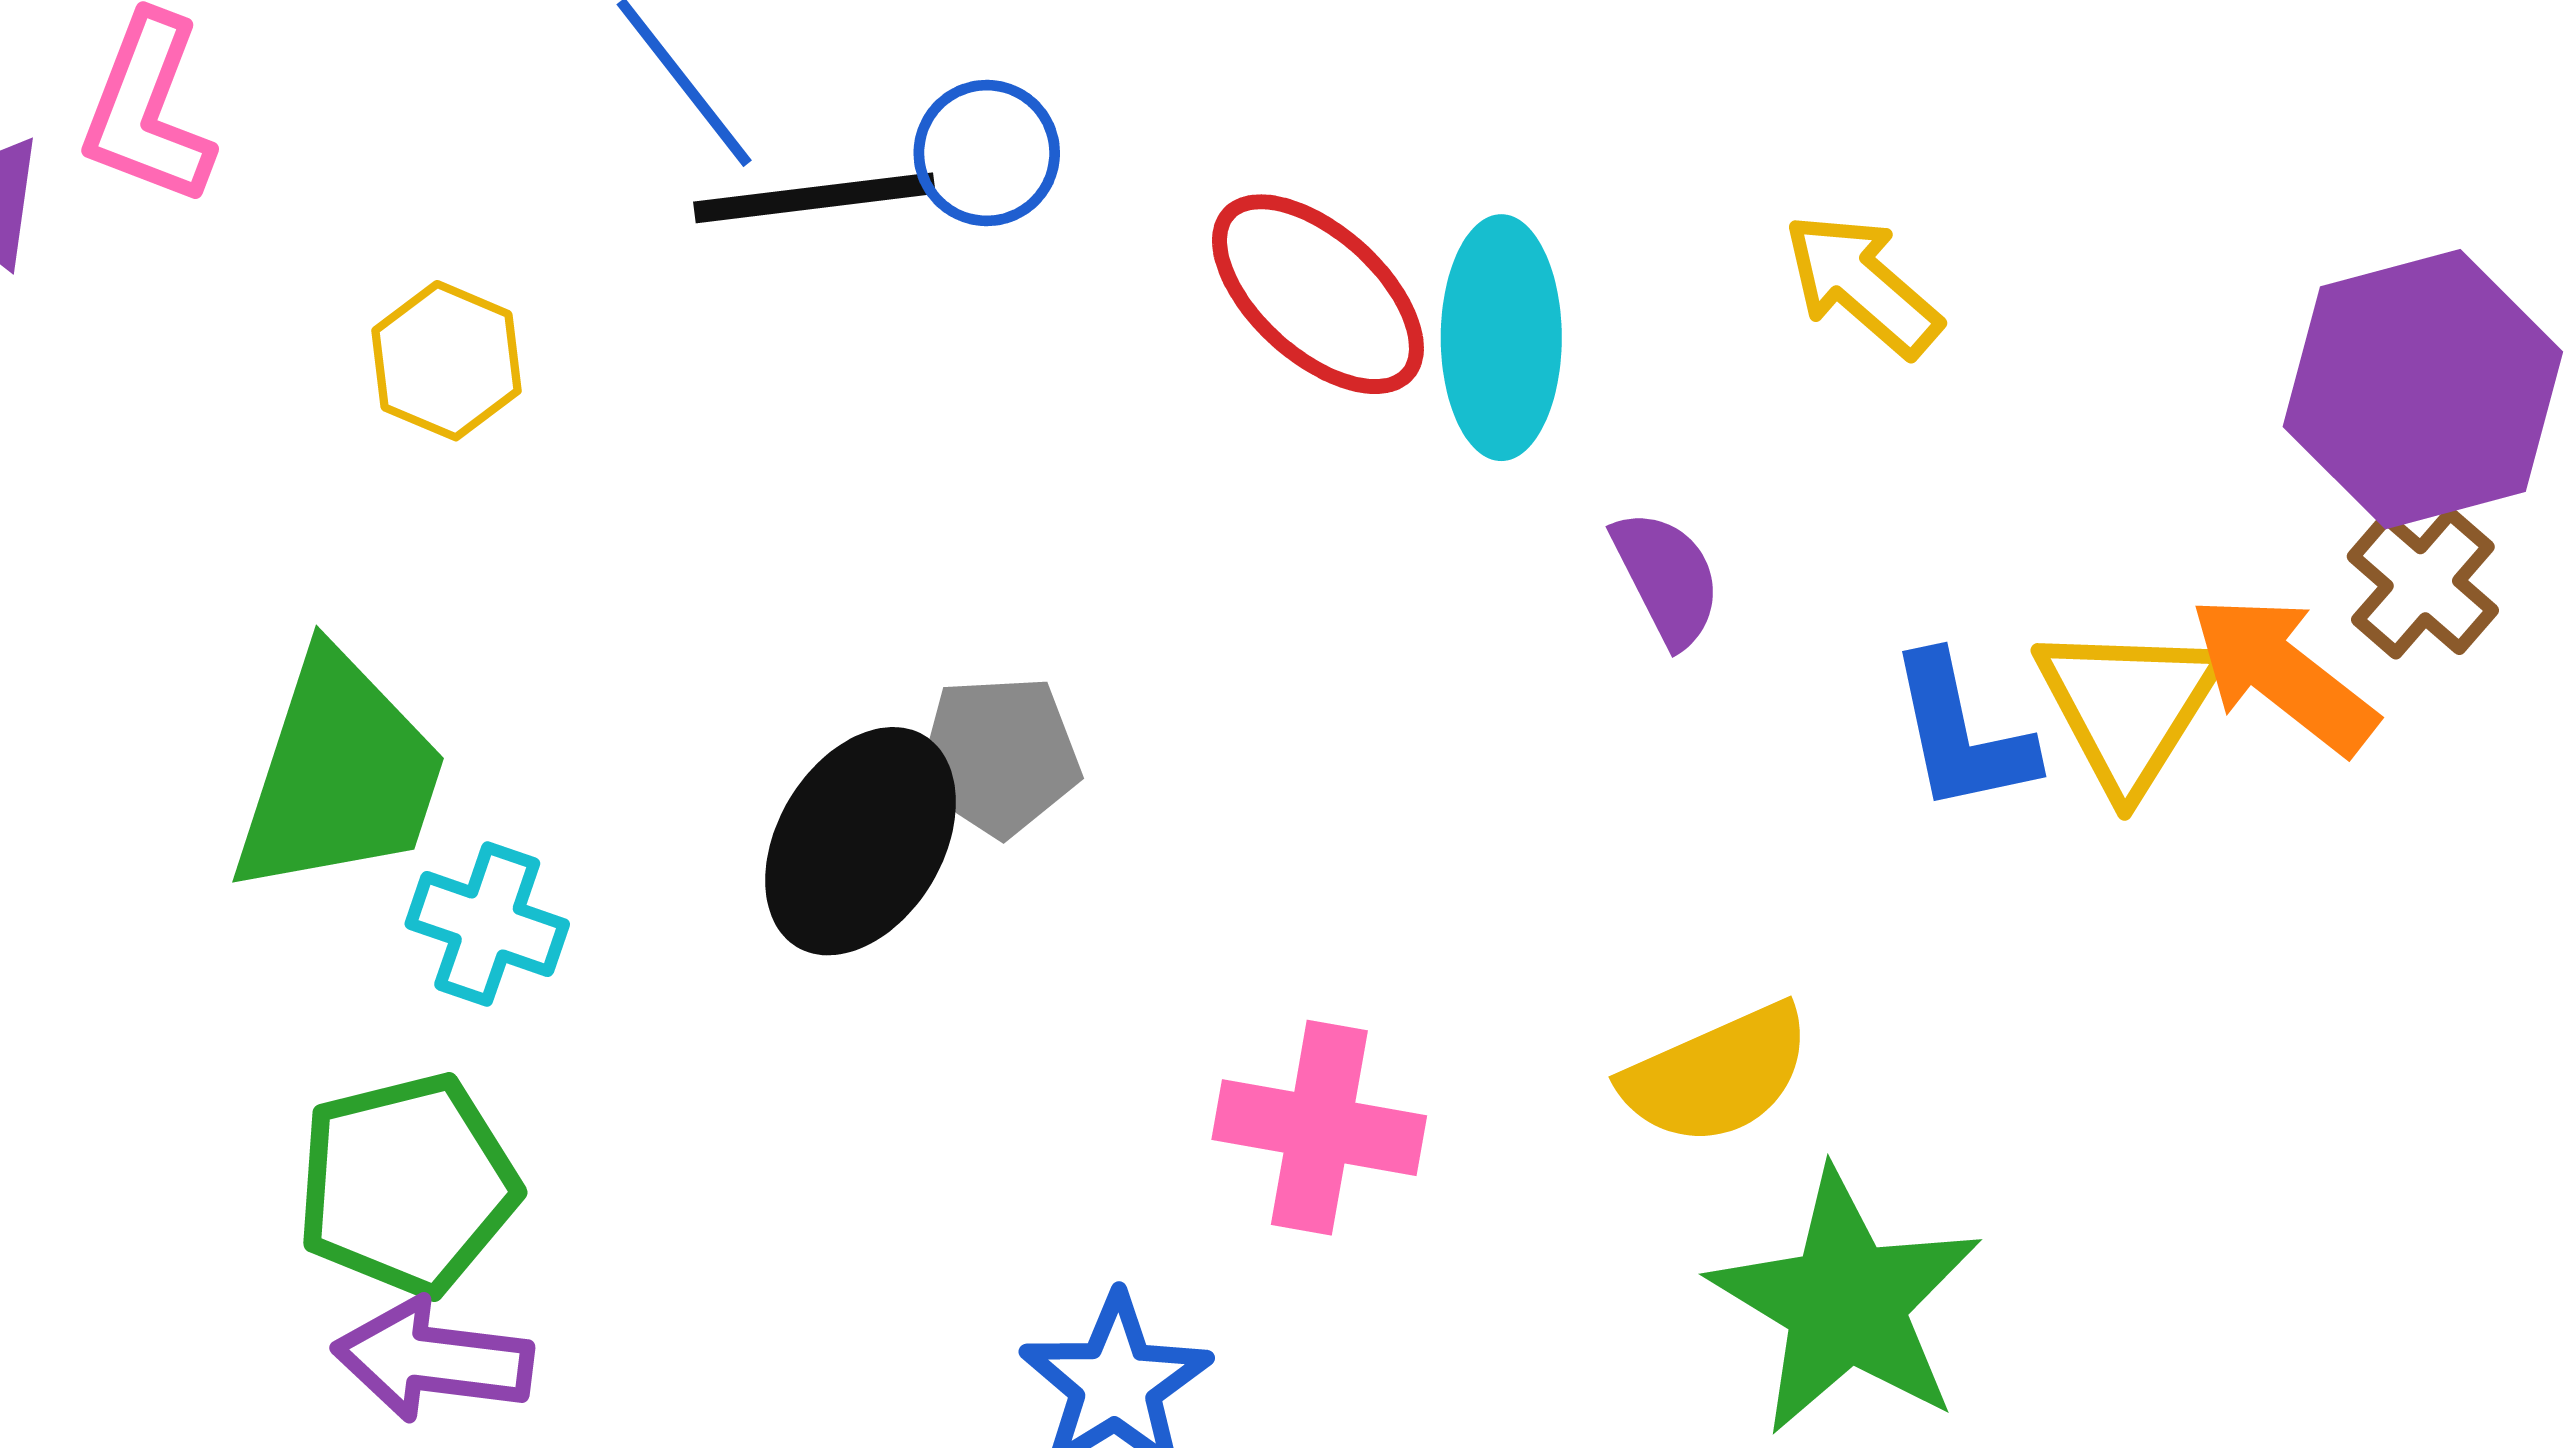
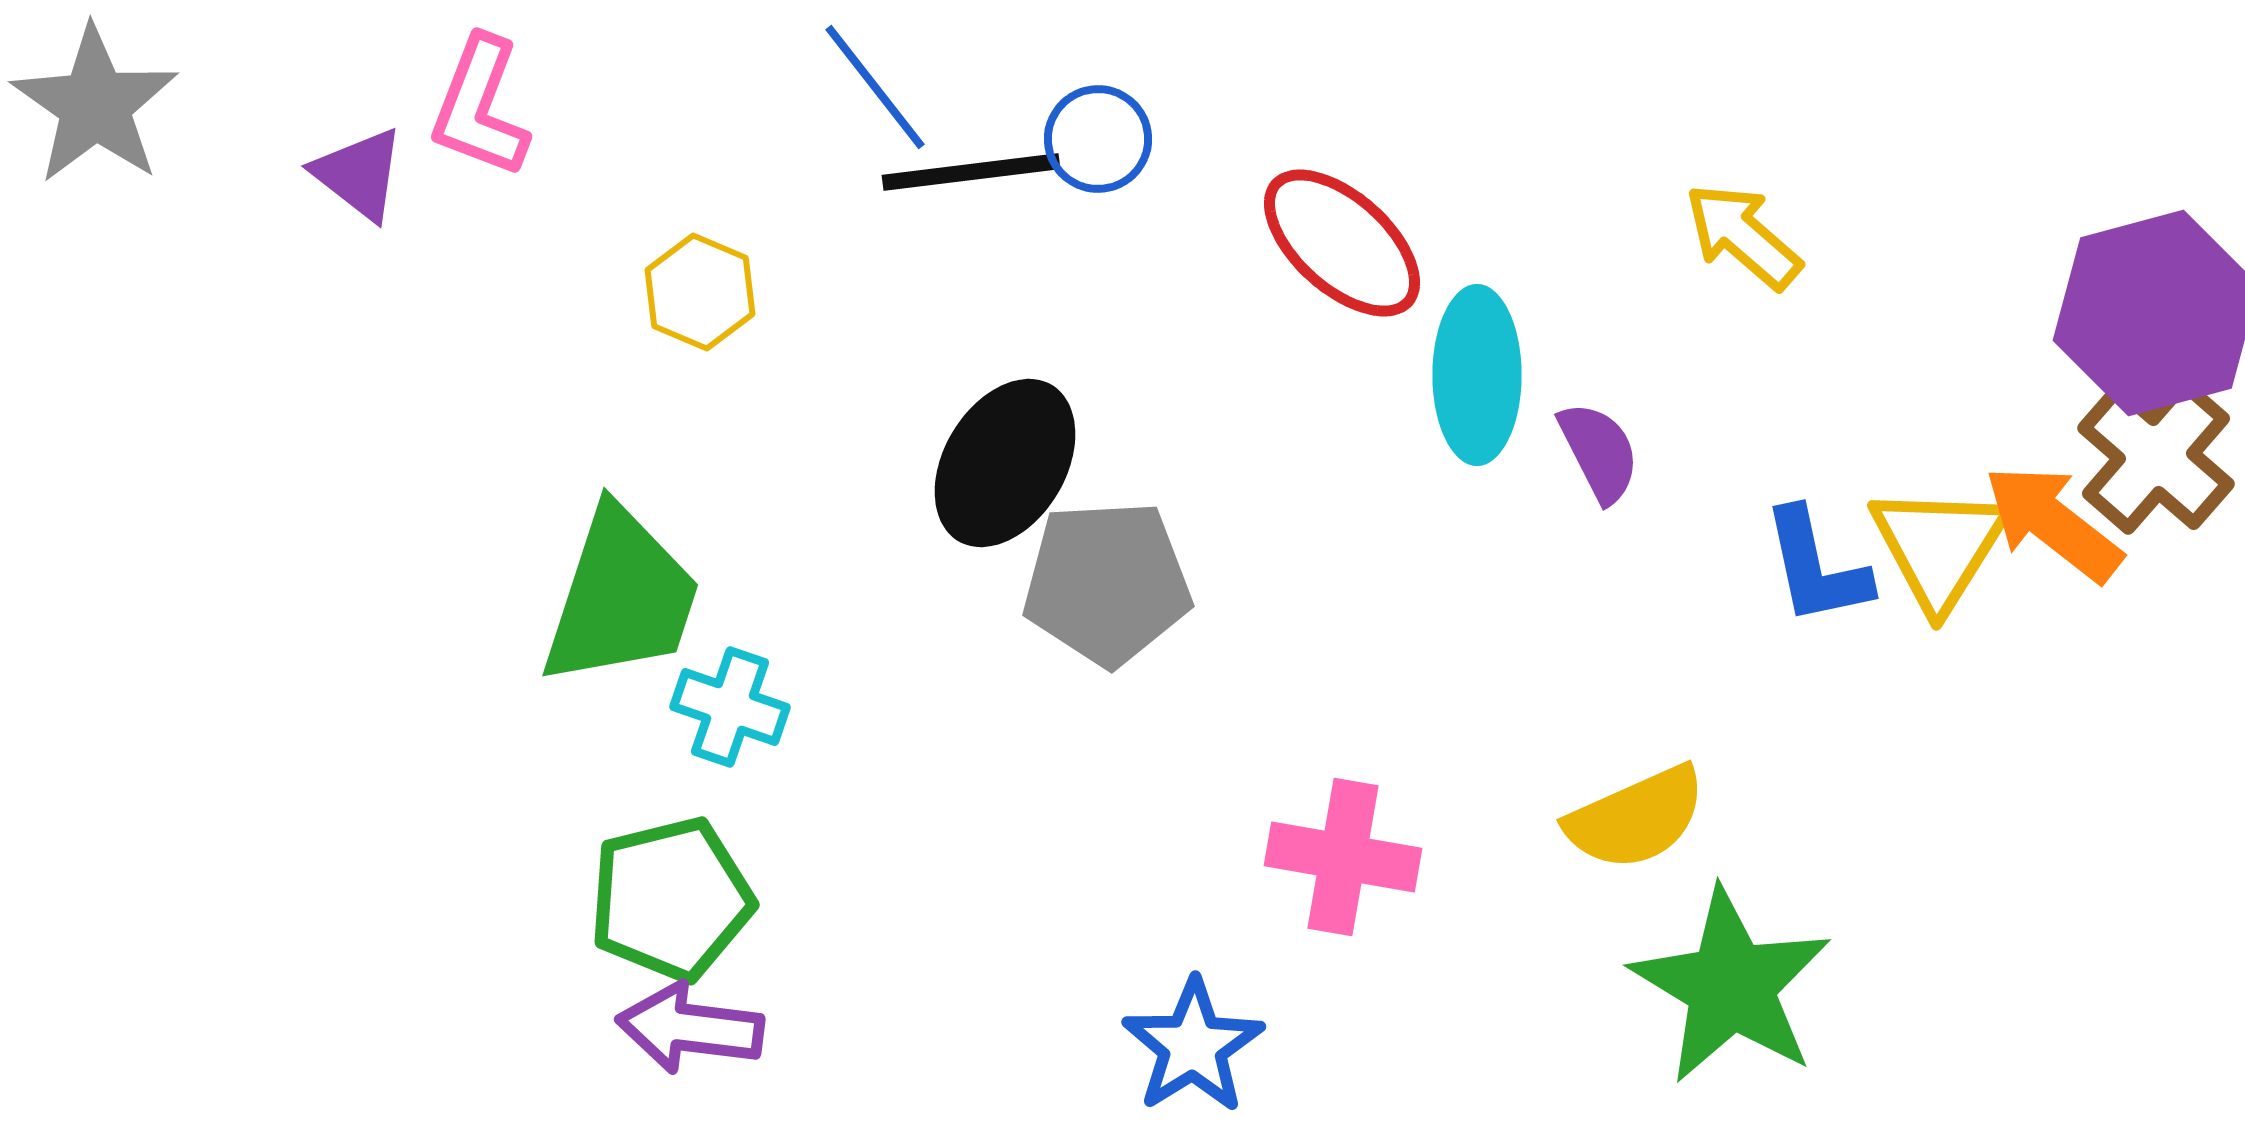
cyan ellipse: (1501, 338) -> (1477, 375), moved
brown cross: (2423, 583) -> (2156, 456), size x1.4
gray pentagon: (999, 756) -> (1107, 583), size x1.4
black ellipse: (861, 841) -> (1005, 463), moved

